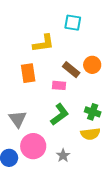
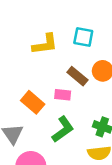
cyan square: (73, 23) -> (83, 37), moved
orange rectangle: (28, 73) -> (33, 102), moved, turned -42

